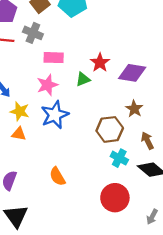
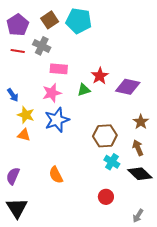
brown star: (134, 109) -> (141, 122), moved
red circle: (115, 198) -> (106, 197), size x0.6

